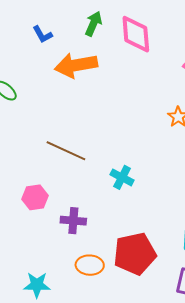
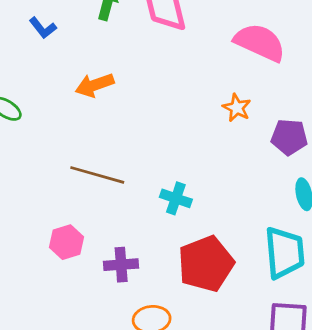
orange arrow: (76, 65) -> (95, 85), moved, size x0.7
red pentagon: (135, 254) -> (206, 264), moved

